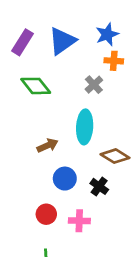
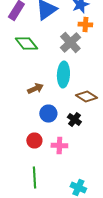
gray cross: (94, 85) -> (70, 42), size x1.5

